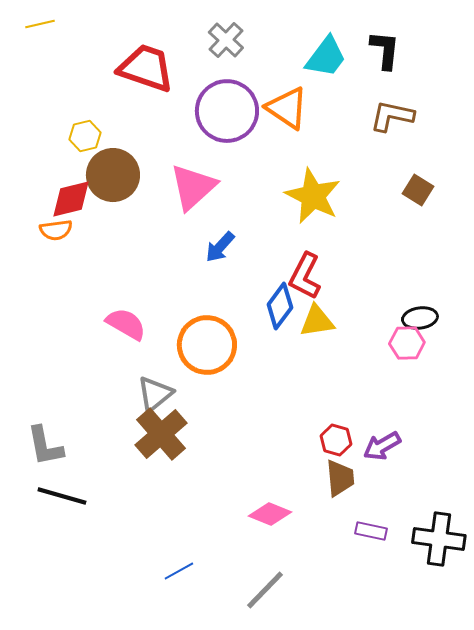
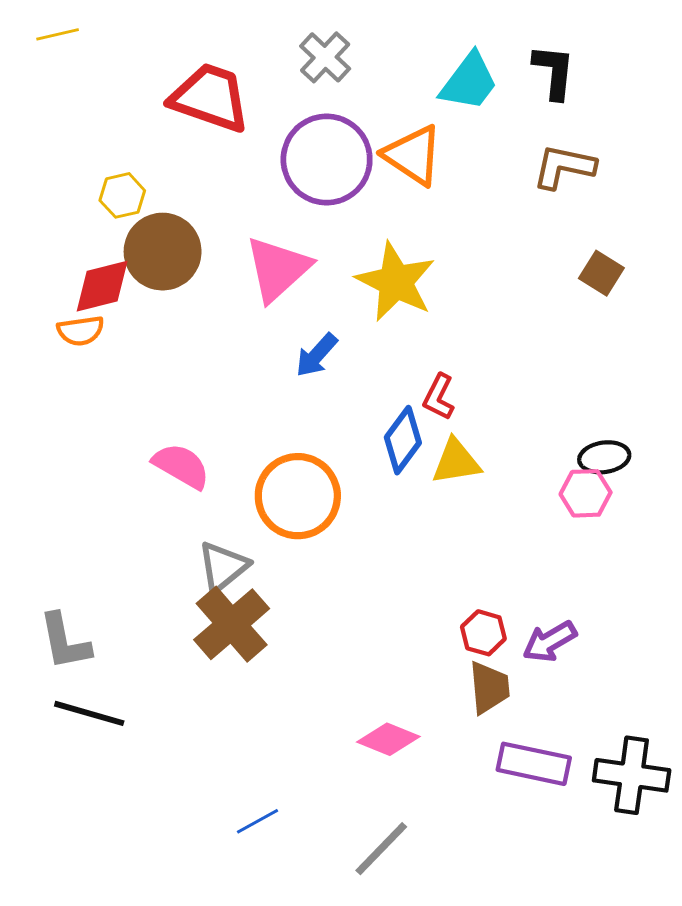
yellow star: (313, 196) -> (396, 282), moved
red L-shape: (305, 276) -> (439, 397), size x0.7
purple rectangle: (371, 531) -> (534, 764), size x1.6

